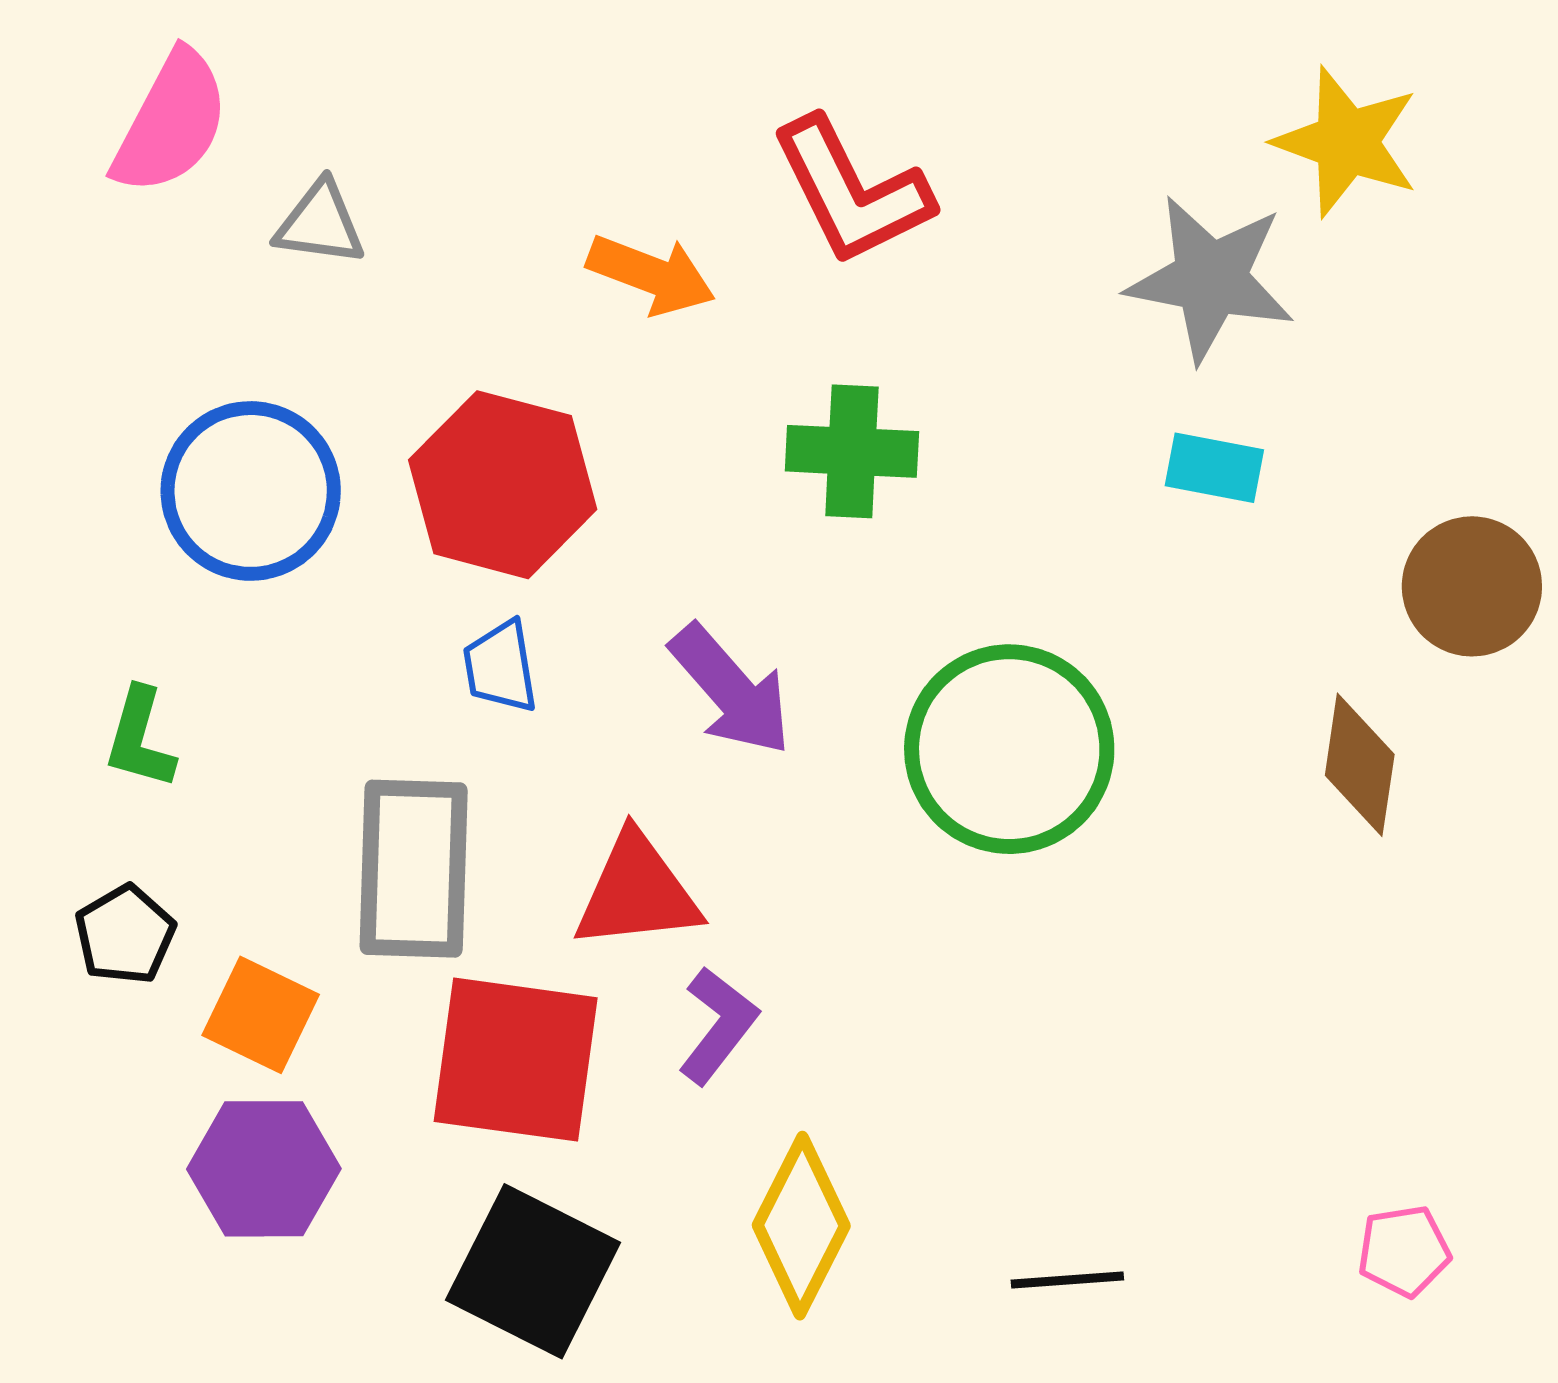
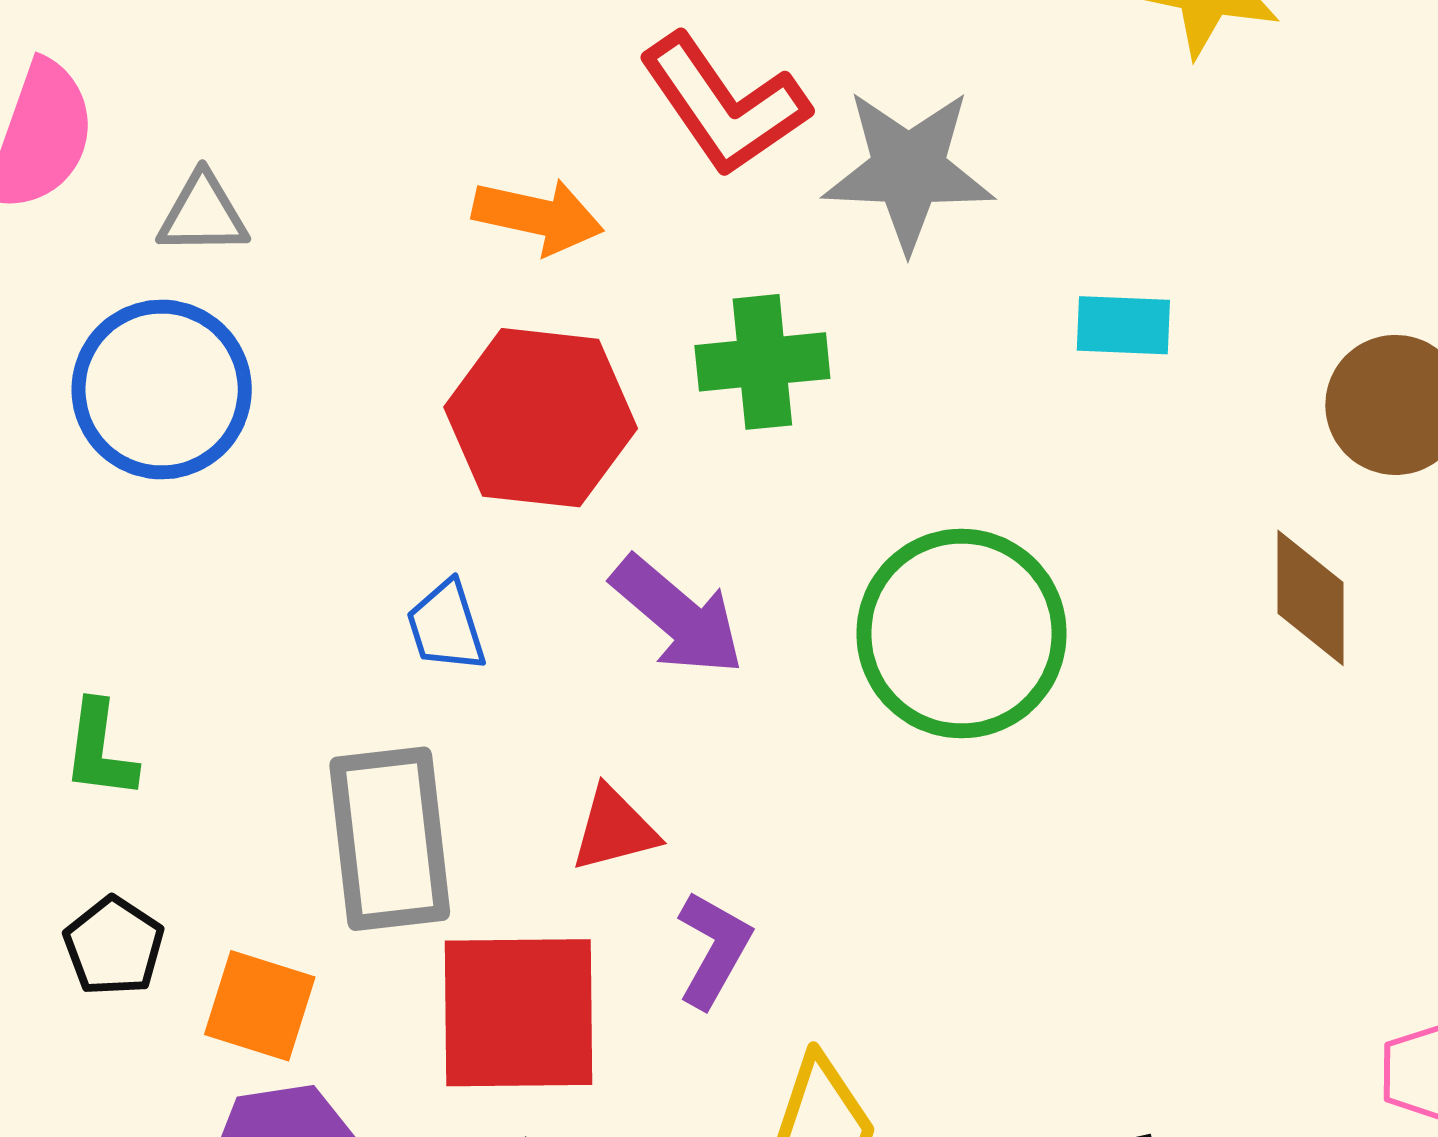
gray star: (1210, 279) -> (908, 170), moved
red hexagon: (503, 485) -> (541, 418), moved
blue circle: (251, 491) -> (162, 389), moved
red triangle: (637, 892) -> (614, 829), size x0.7

